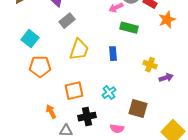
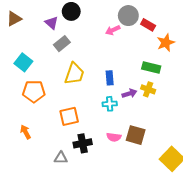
green rectangle: (129, 28) -> (151, 68), moved
purple arrow: (166, 78) -> (129, 93), moved
cyan cross: (109, 93) -> (110, 104), moved, turned 32
orange arrow: (51, 112) -> (26, 132), moved
pink semicircle: (117, 129) -> (114, 137), moved

